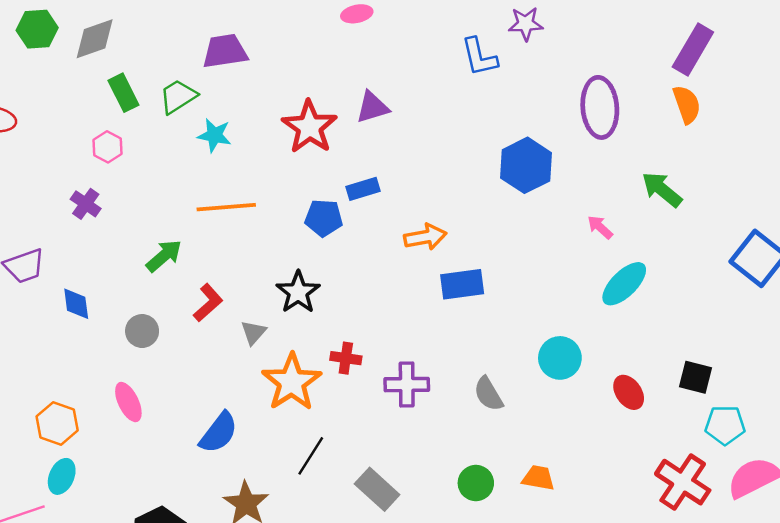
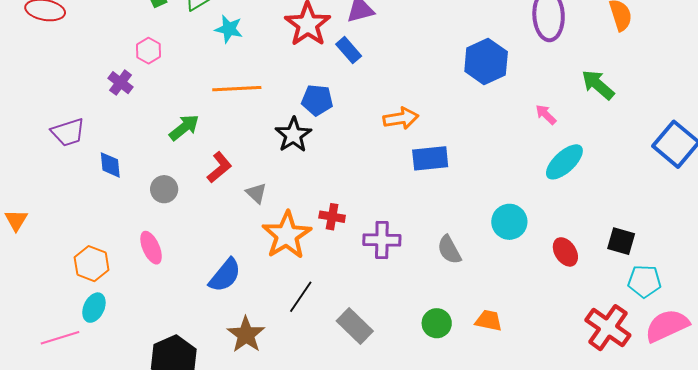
pink hexagon: (107, 147) -> (148, 51), moved
blue rectangle: (363, 189) -> (349, 50), moved, turned 64
black star: (298, 292) -> (293, 135), moved
gray triangle: (253, 332) -> (256, 193), turned -30

